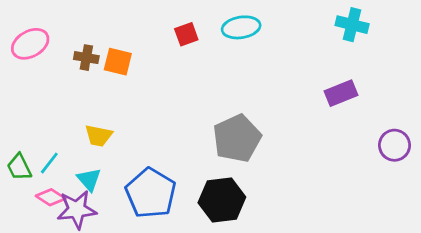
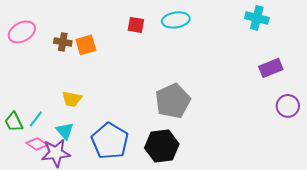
red square: (186, 34) -> (136, 25), turned 30
orange square: (118, 62) -> (86, 45), turned -30
purple rectangle: (341, 93) -> (271, 68), moved

